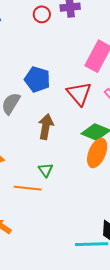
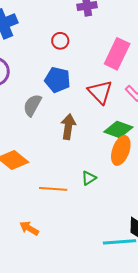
red circle: (42, 14) -> (60, 41), moved
green triangle: (46, 170) -> (89, 178), moved, turned 35

